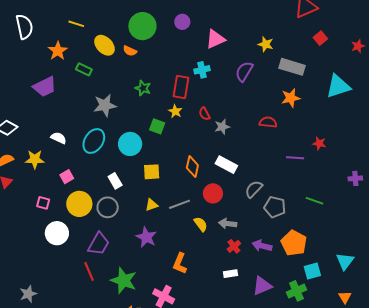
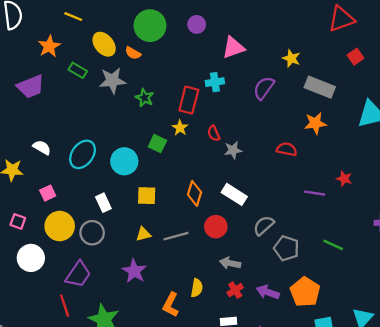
gray star: (105, 105) -> (112, 81), moved
yellow semicircle: (201, 224) -> (197, 288), moved, turned 42

